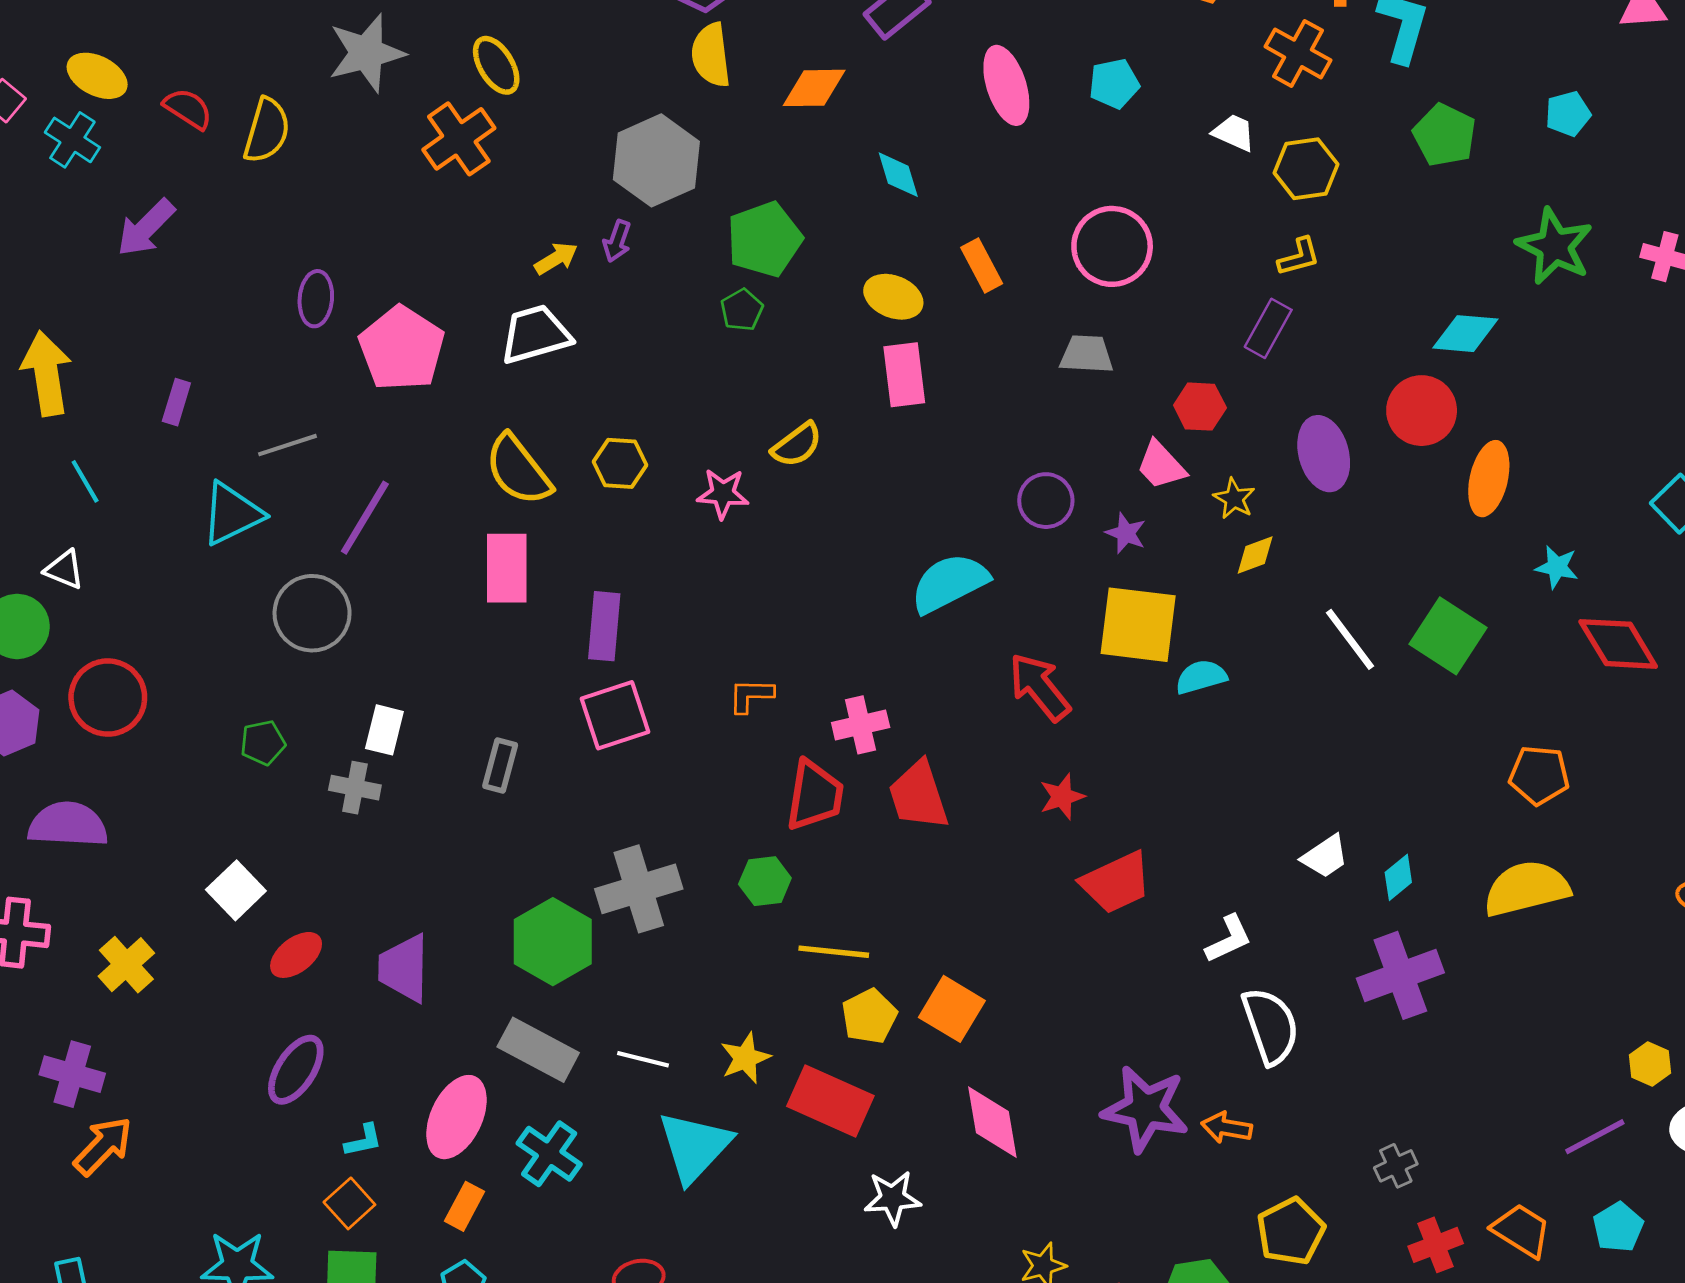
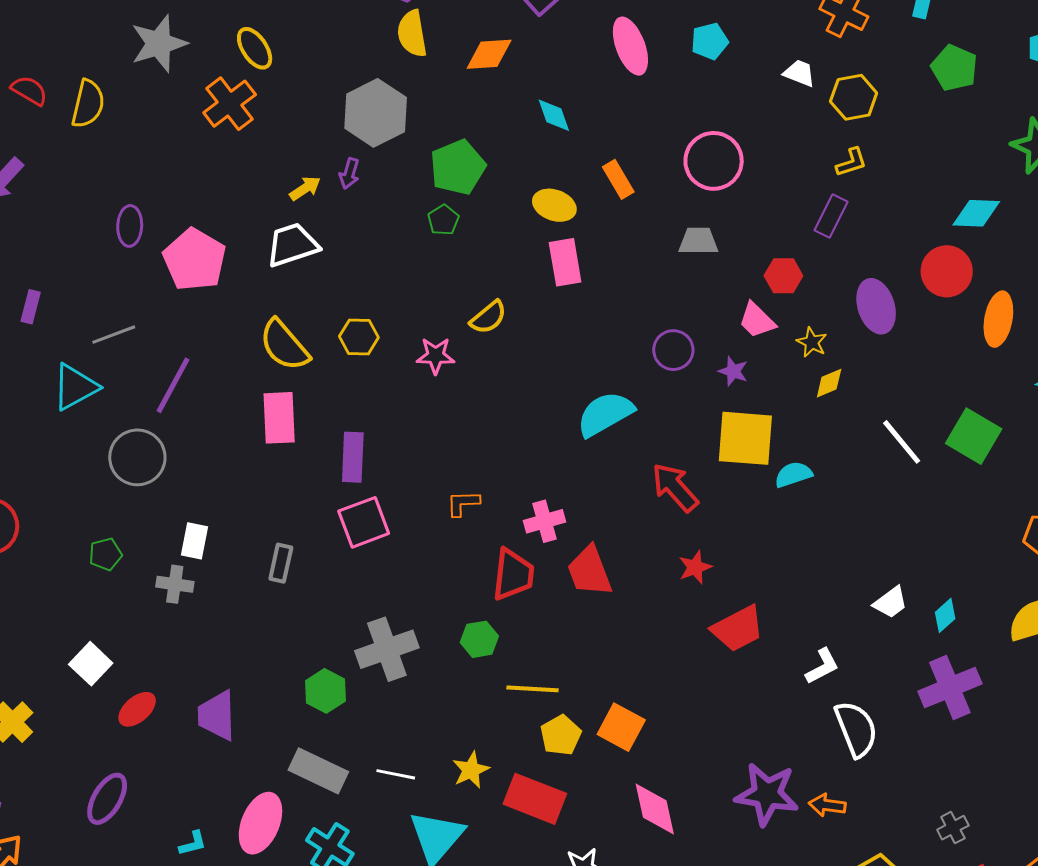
green hexagon: (553, 942) -> (325, 691), size x0.7
purple ellipse: (296, 1070) -> (107, 799), moved

